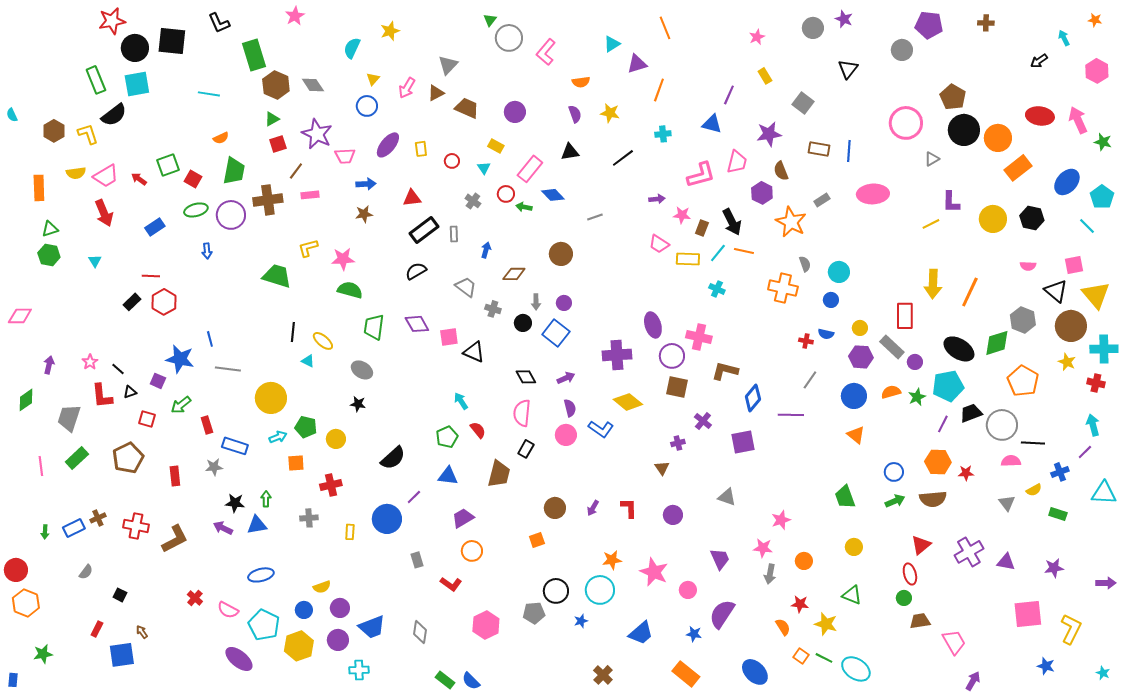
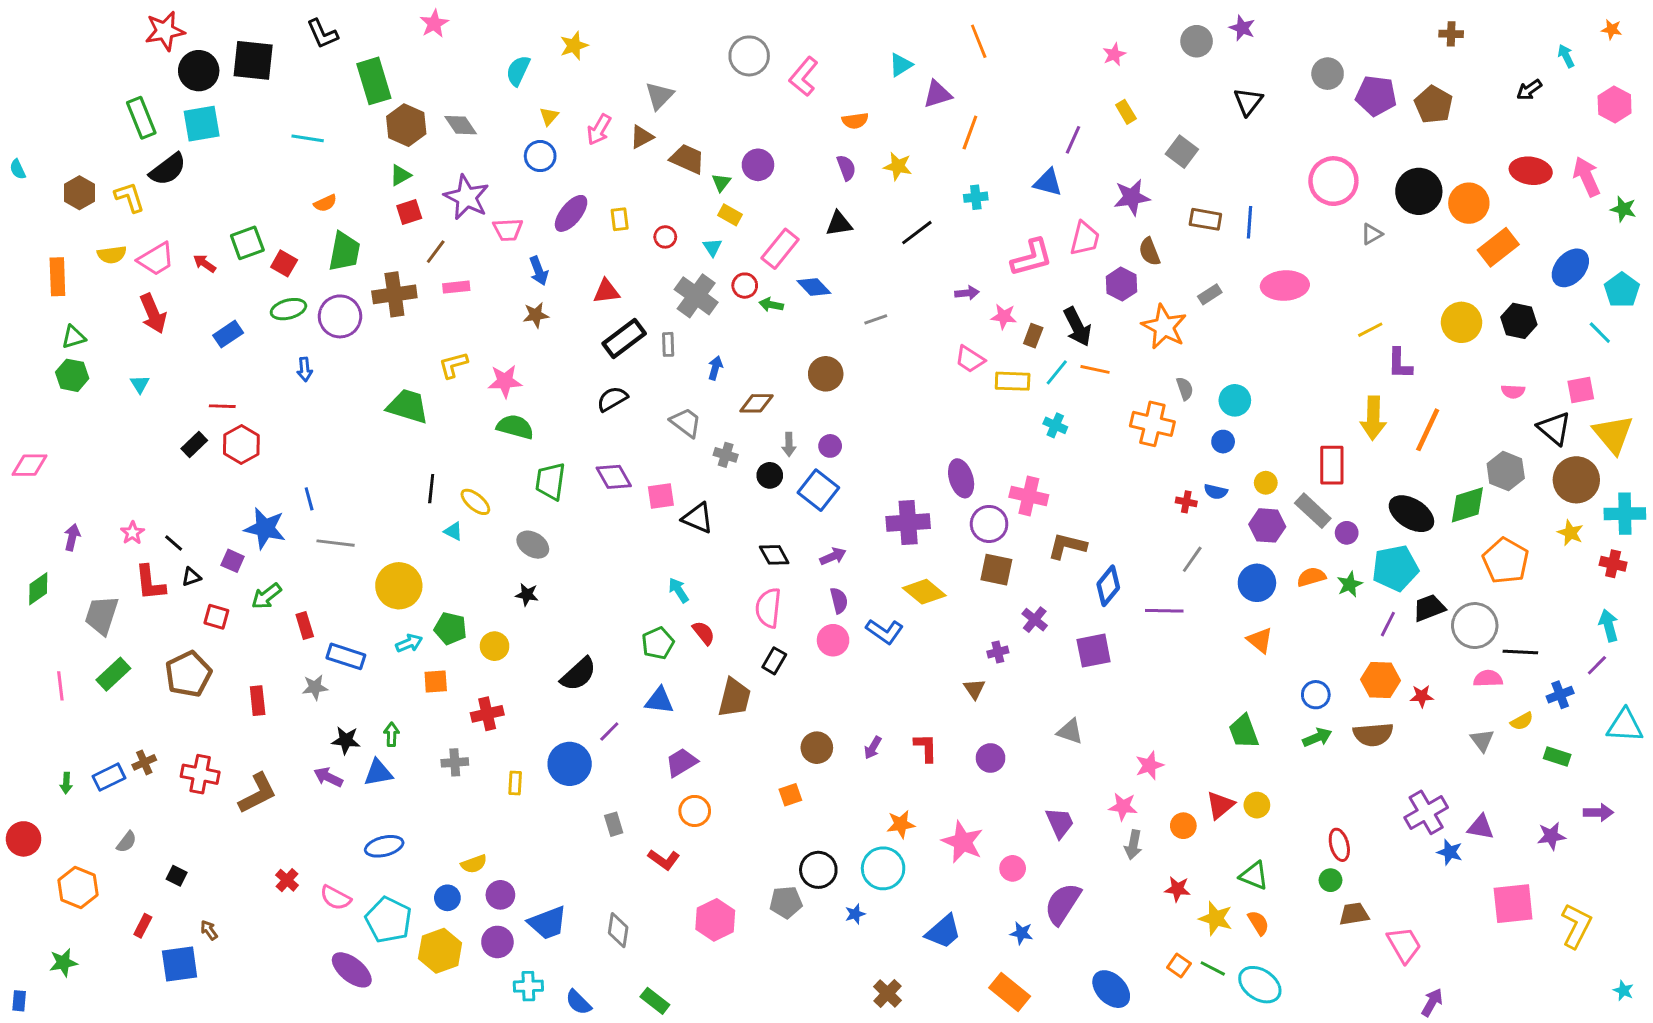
green triangle: (490, 20) -> (721, 183), moved
purple pentagon: (929, 25) -> (1376, 96), moved
brown pentagon: (953, 97) -> (1434, 105), moved
blue arrow: (366, 184) -> (539, 271), turned 72
gray cross: (473, 201) -> (696, 296), size x1.8
purple L-shape: (951, 202) -> (1400, 364), moved
red triangle: (921, 545) -> (1220, 805), moved
purple arrow: (1106, 583) -> (1598, 812), moved
orange hexagon: (26, 603) -> (78, 888), moved
orange semicircle: (783, 627) -> (1258, 923), moved
blue star: (1046, 666) -> (1450, 852), moved
blue semicircle: (471, 681) -> (578, 1002), moved

